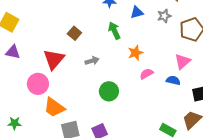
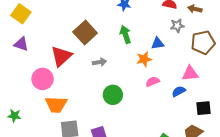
blue triangle: (137, 12) -> (158, 43), moved
brown square: (74, 33) -> (85, 33), size x1.6
pink triangle: (182, 61) -> (190, 73), turned 30
blue semicircle: (173, 80) -> (179, 91), turned -48
orange trapezoid: (54, 107) -> (56, 105), turned -40

